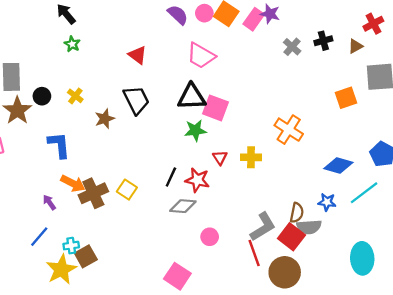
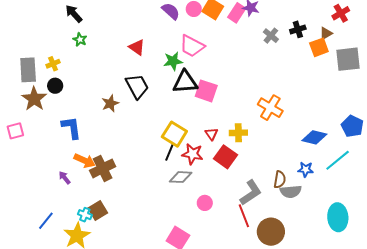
yellow cross: (75, 96) -> (53, 64), moved, turned 32
orange square: (346, 98) -> (319, 47), moved
green star: (195, 130) -> (173, 61), moved
yellow square: (127, 190) -> (174, 134), moved, size x1.4
blue line: (39, 237) -> (46, 221), moved
red square: (291, 237) -> (226, 157), moved
cyan cross: (71, 246) -> (85, 215), turned 32
brown square: (86, 256) -> (98, 210), moved

